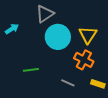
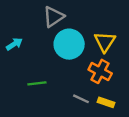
cyan arrow: (12, 29) -> (14, 44), moved
yellow rectangle: (98, 84) -> (106, 102), moved

